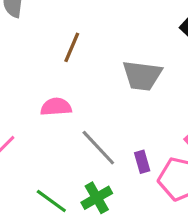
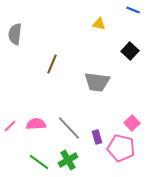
pink semicircle: (56, 107) -> (36, 124), moved

